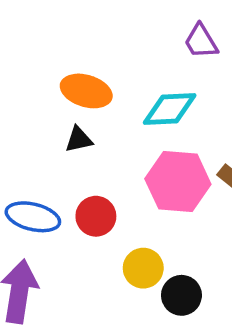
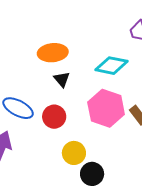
orange ellipse: (86, 91) -> (53, 53), moved, turned -36
black triangle: (79, 139) -> (62, 79), moved, turned 48

